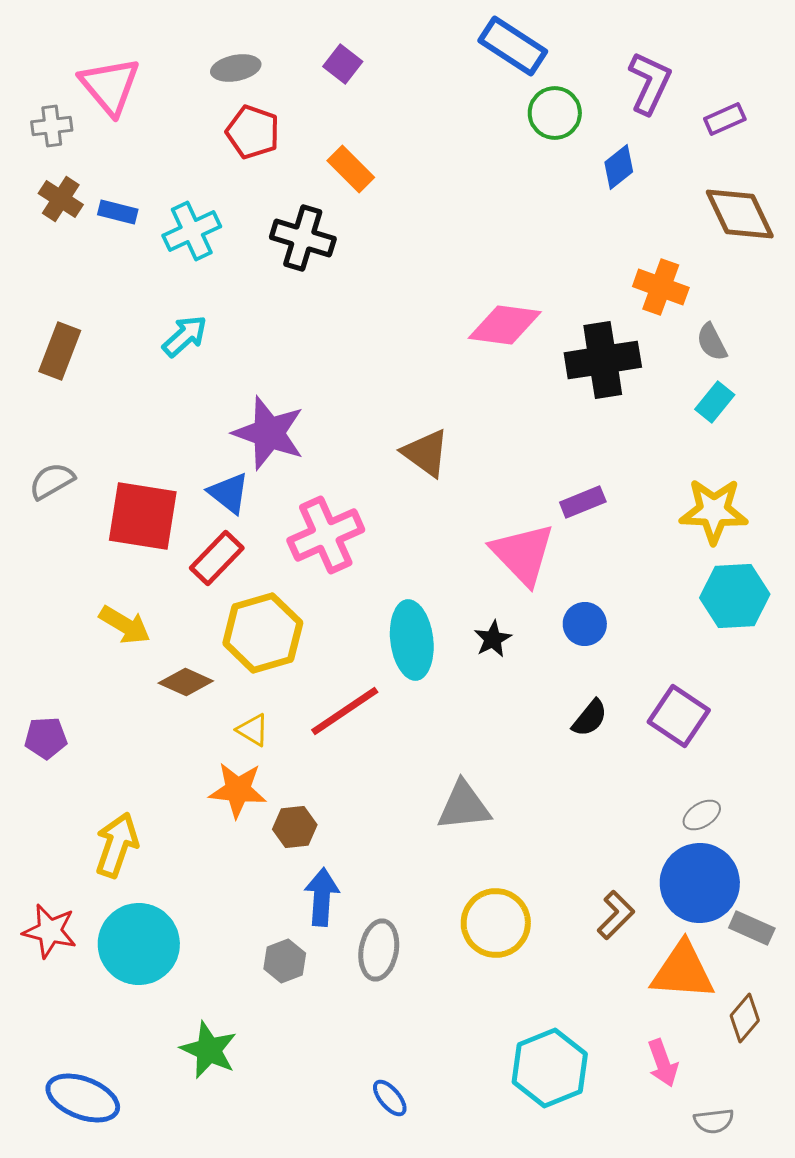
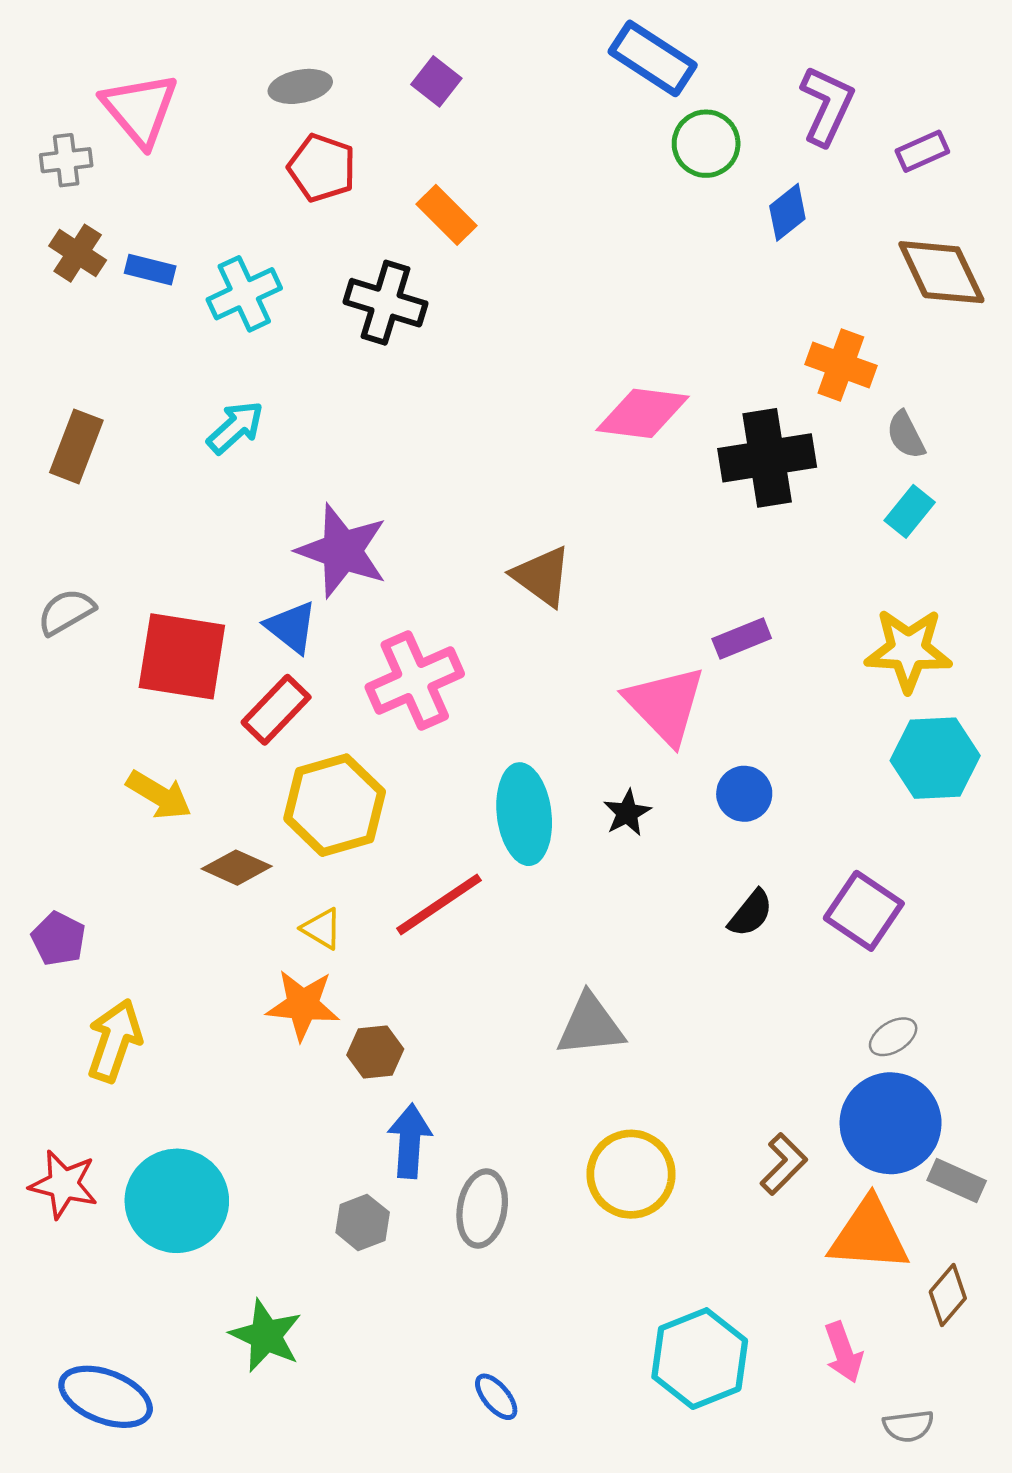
purple pentagon: (46, 738) -> (59, 939), turned 30
yellow arrow: (117, 845) -> (114, 1041), moved

